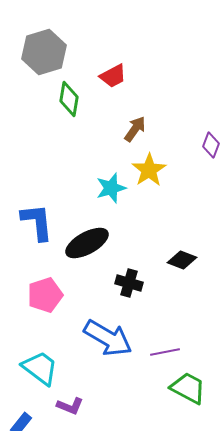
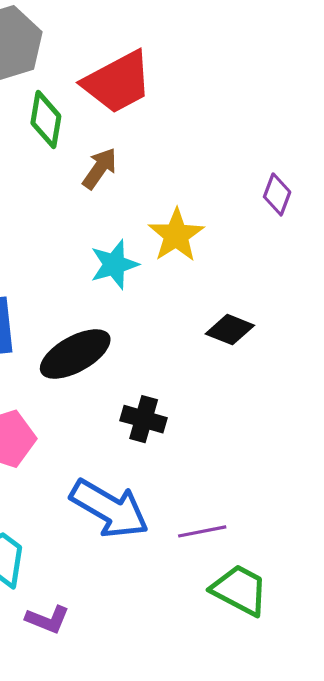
red trapezoid: (113, 76) -> (118, 82), size x1.6
brown arrow: (135, 129) -> (100, 168), moved
black diamond: (182, 260) -> (230, 330), moved

